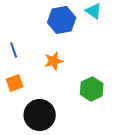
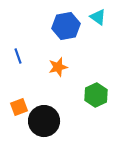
orange square: (15, 83) -> (19, 107), moved

